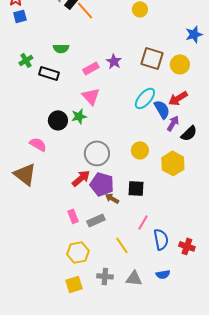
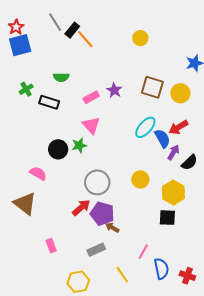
blue square: (20, 16) -> (20, 45), size x1.6
black square: (136, 188) -> (167, 218), moved
pink rectangle: (73, 216) -> (51, 246), moved

